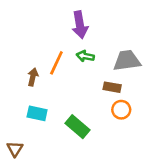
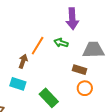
purple arrow: (80, 25) -> (72, 19), moved
brown arrow: (33, 77) -> (23, 61), moved

